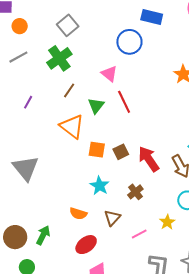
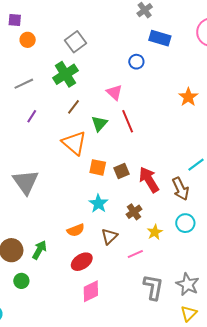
blue circle: (129, 42) -> (136, 62), size x0.6
gray line: (18, 57) -> (24, 84), moved
orange semicircle: (78, 214) -> (76, 230), turned -42
yellow star: (167, 222) -> (155, 232), moved

